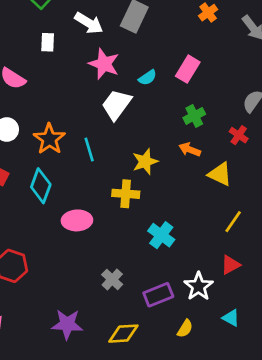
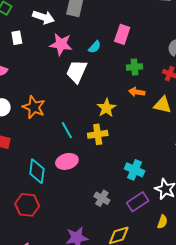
green cross: (194, 116) -> (134, 67), turned 35
cyan line: (89, 150) -> (67, 130), moved
cyan diamond: (41, 186) -> (37, 171), moved
cyan cross: (161, 235) -> (135, 170), moved

